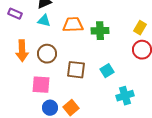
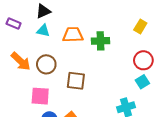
yellow rectangle: (140, 28) -> (140, 27), moved
orange arrow: (22, 51) -> (21, 61), turned -45
cyan square: (107, 71) -> (142, 82), moved

